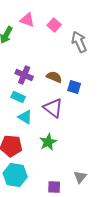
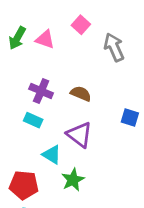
pink triangle: (27, 20) -> (45, 39), moved
blue square: (74, 87) -> (130, 117), moved
cyan triangle: (25, 117) -> (52, 155), moved

